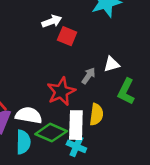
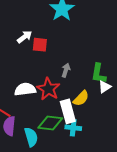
white triangle: (112, 64) -> (105, 87), moved
yellow semicircle: (96, 114) -> (81, 98), turned 54
white semicircle: (29, 115) -> (25, 89), moved

